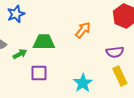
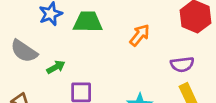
green trapezoid: (44, 42) -> (88, 22), moved

